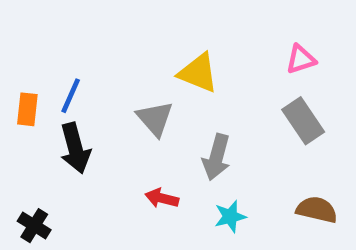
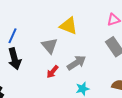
gray arrow: (216, 157) -> (77, 63), turned -138
red arrow: (162, 198) -> (53, 72), moved, turned -64

